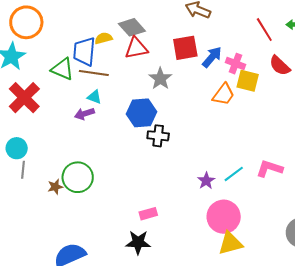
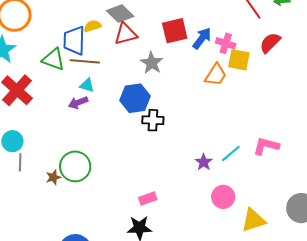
red semicircle: (280, 66) -> (270, 43), turned 95
pink circle: (224, 217) -> (223, 197), size x0.7
yellow triangle: (230, 243) -> (253, 220), moved

